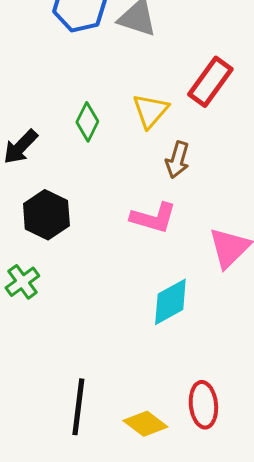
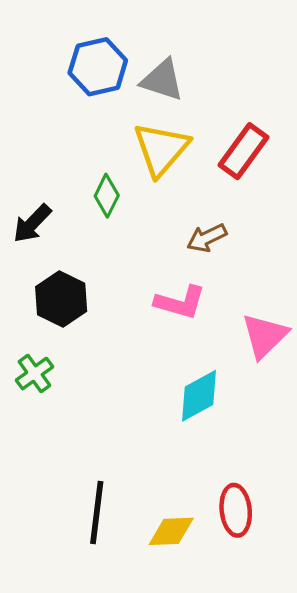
yellow triangle: (150, 111) -> (161, 149), moved, size x1.4
brown arrow: (177, 160) -> (207, 238), turned 48
yellow diamond: (145, 424) -> (171, 531), turned -39

